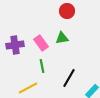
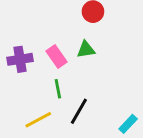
black line: (69, 78) -> (79, 111), moved

